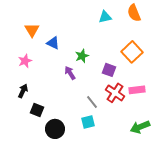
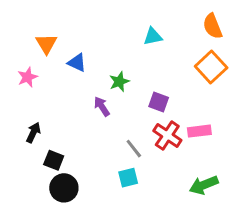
orange semicircle: (134, 13) -> (213, 26), moved
cyan triangle: (105, 17) -> (153, 36), moved
orange square: (132, 52) -> (211, 67), moved
pink star: (25, 61) -> (27, 77), moved
black circle: (55, 129) -> (64, 188), moved

